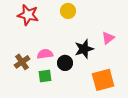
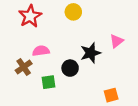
red star: (28, 15) -> (30, 16), turned 30
pink semicircle: (45, 54) -> (41, 51), moved
orange square: (103, 80) -> (111, 95), moved, size x0.6

